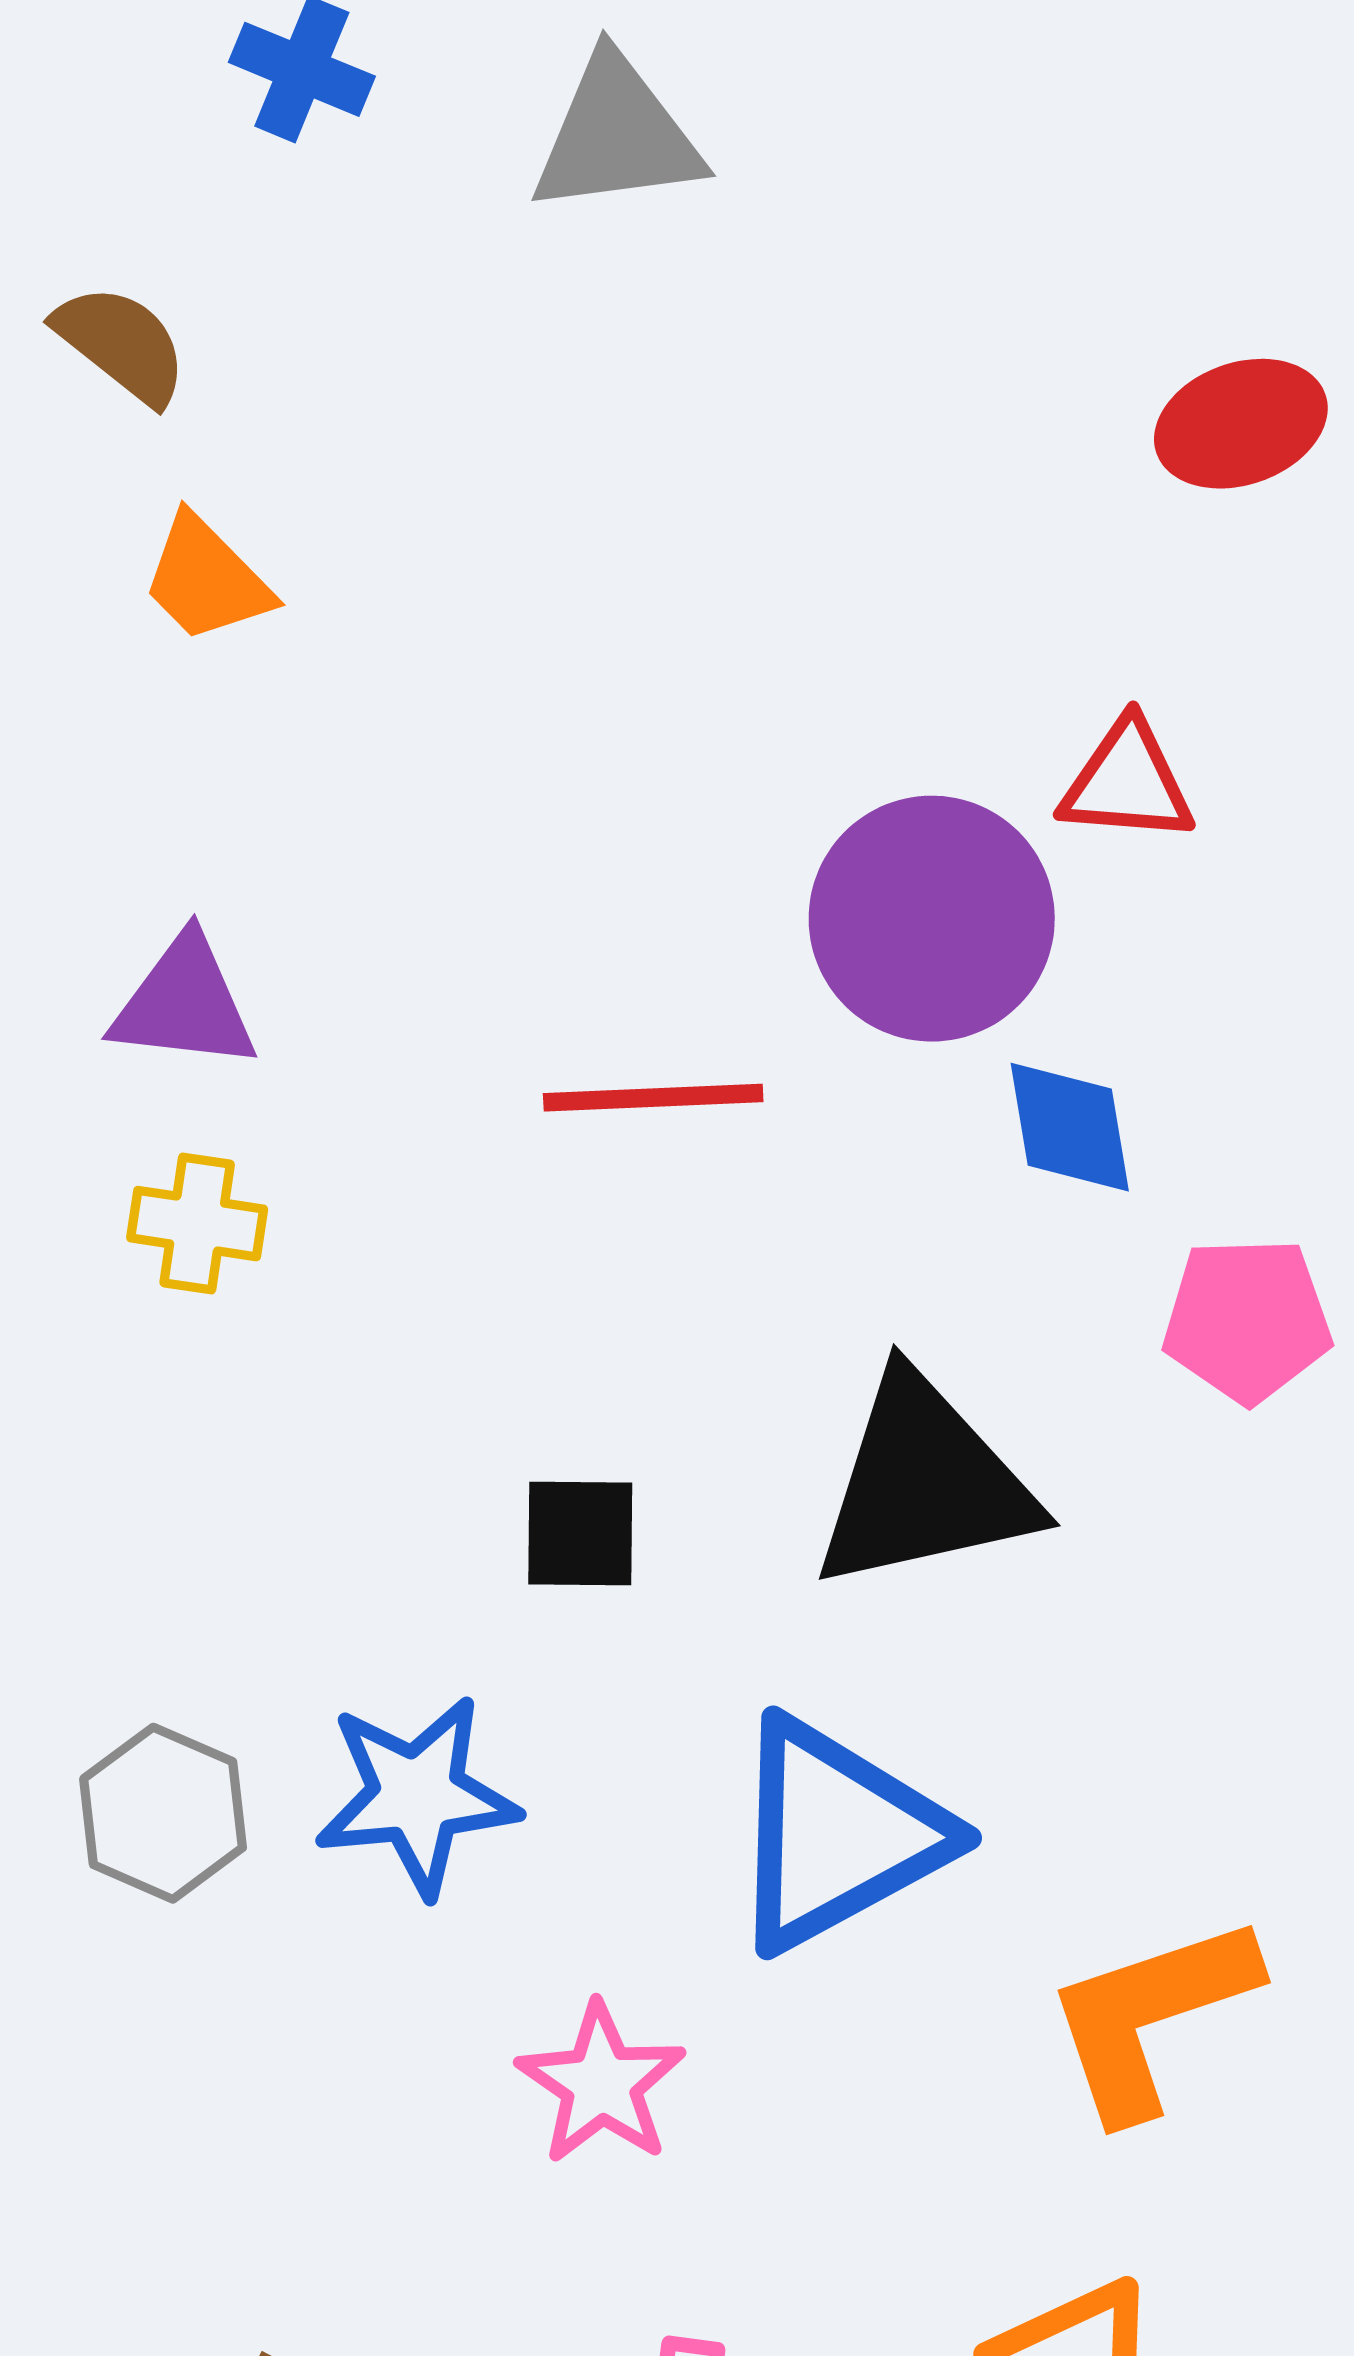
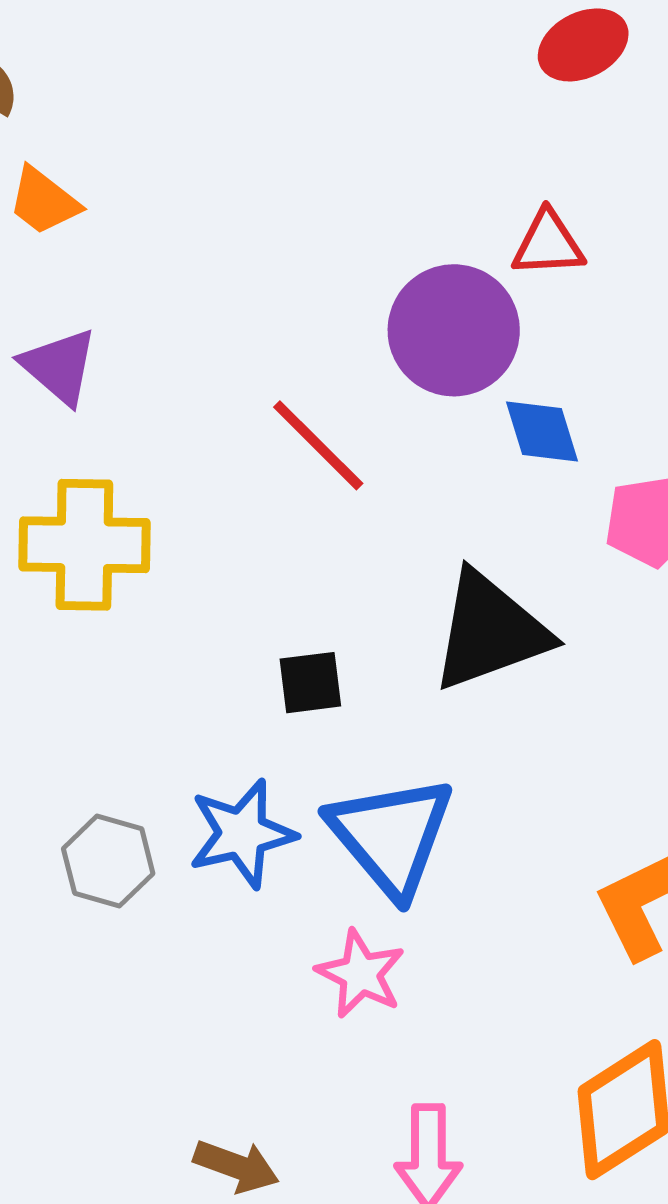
purple triangle: (184, 1003) -> (59, 366), moved, turned 42
red line: (653, 1098) -> (318, 445), turned 55
yellow cross: (197, 1224) -> (84, 545), size x1.8
blue triangle: (837, 1835) -> (391, 836), moved, turned -34

